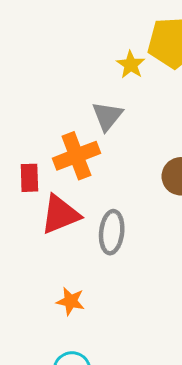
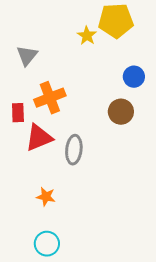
gray triangle: (107, 116) -> (27, 56), moved

